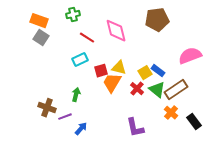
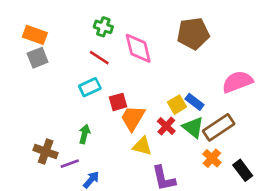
green cross: (73, 15) -> (103, 27), moved, turned 32
gray square: (41, 38) -> (38, 58), turned 35
yellow triangle: (119, 68) -> (142, 146), moved

